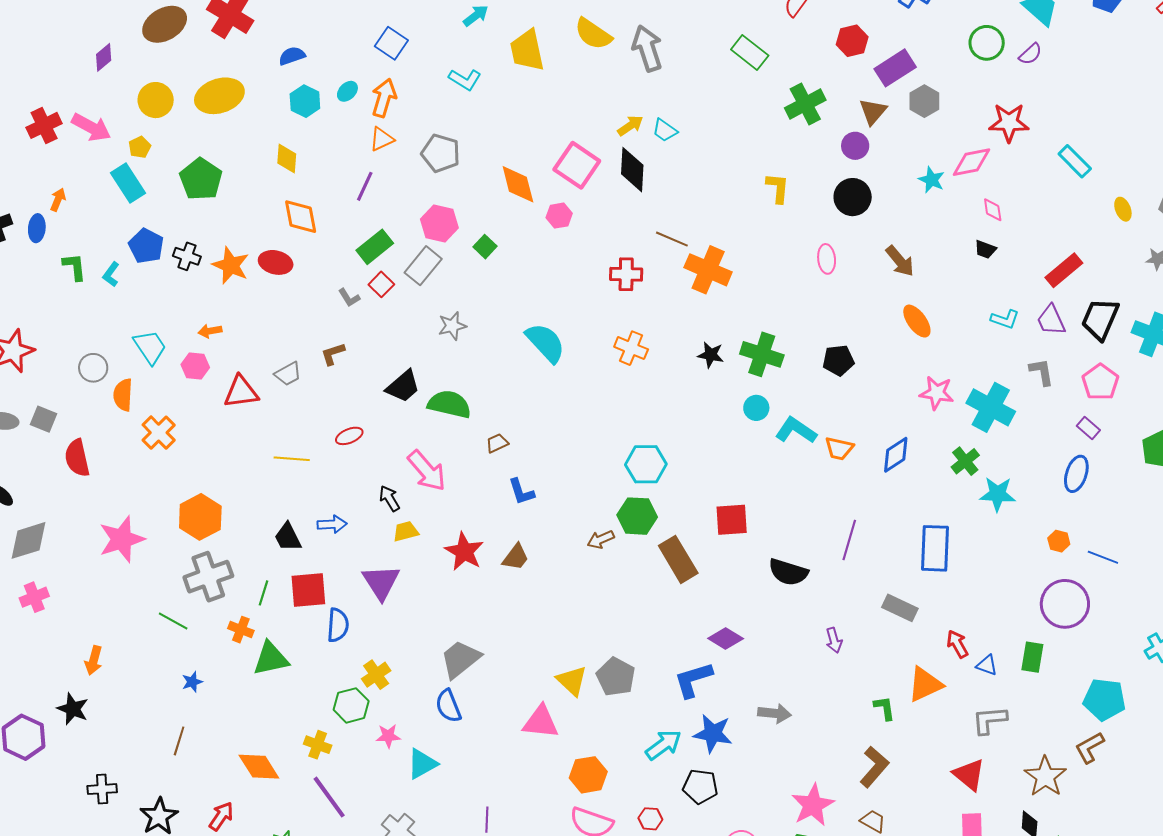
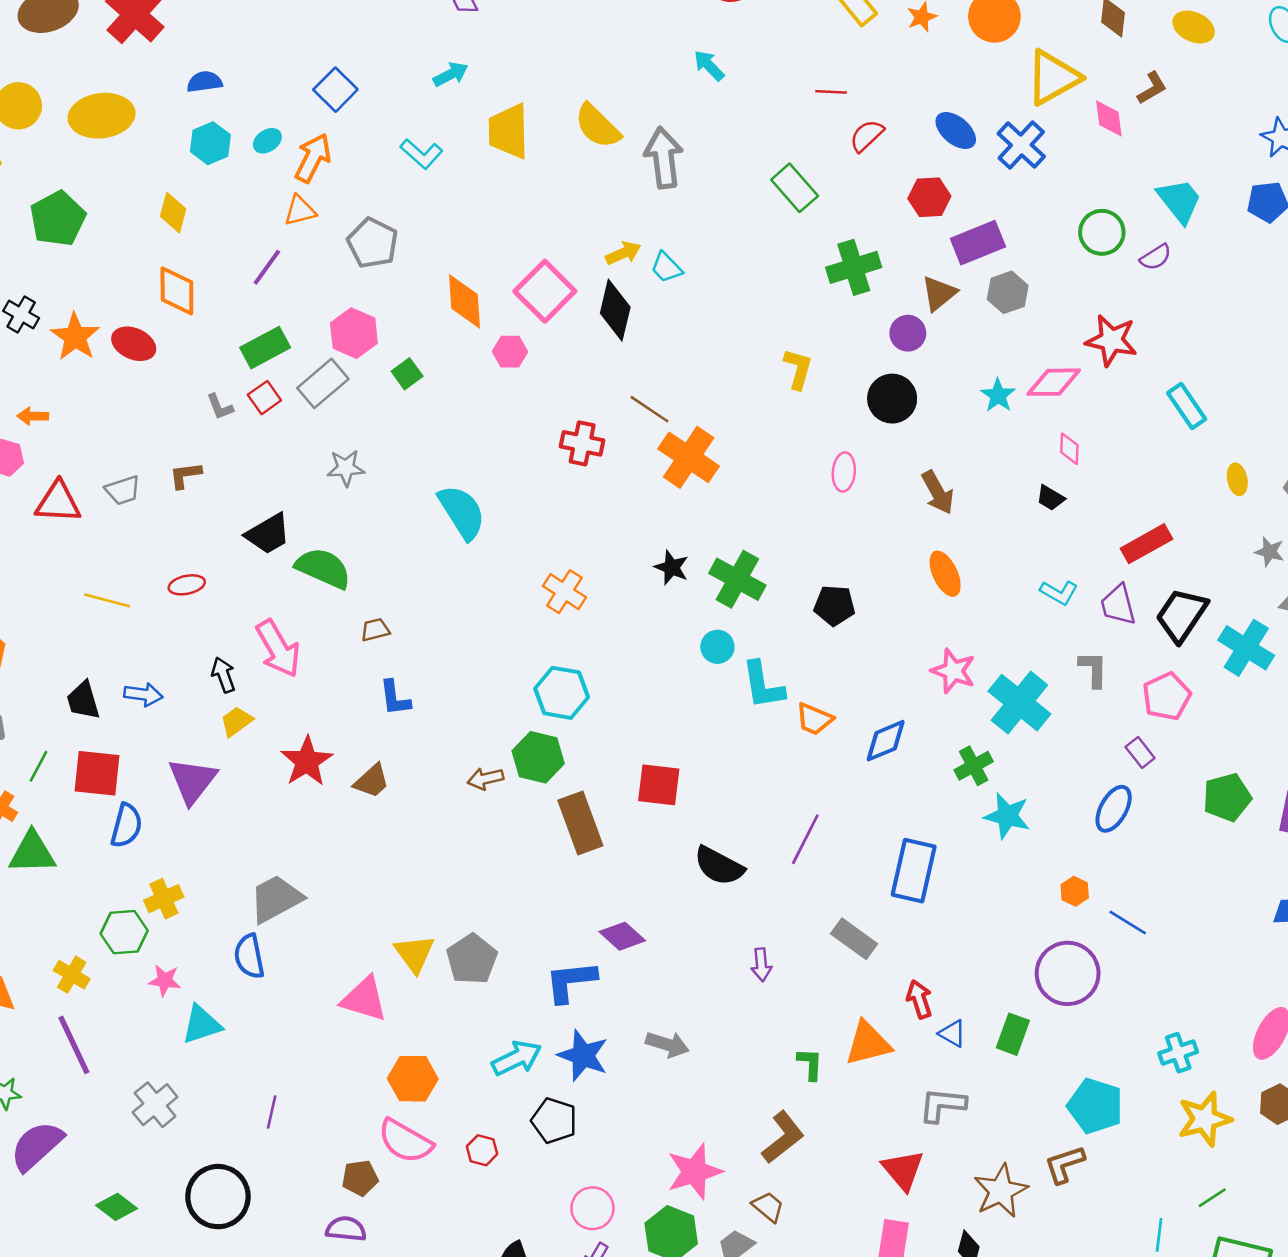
orange cross: (631, 348) -> (564, 592), moved
cyan L-shape: (796, 430) -> (763, 685), turned -144
yellow trapezoid: (406, 531) -> (236, 721), turned -32

